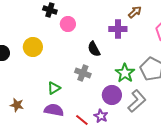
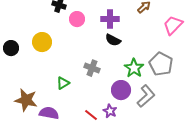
purple cross: (118, 29) -> (110, 19), moved
black semicircle: (94, 49) -> (113, 40), moved, turned -35
brown star: (17, 105) -> (26, 100), size x1.6
purple semicircle: (54, 110) -> (49, 113), moved

